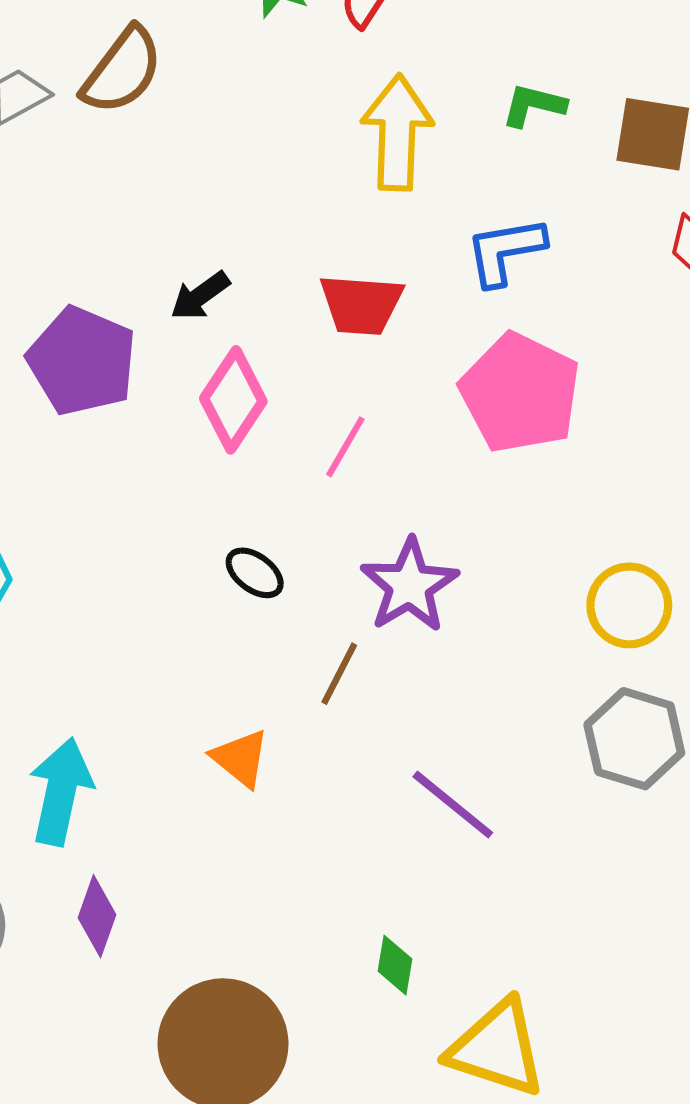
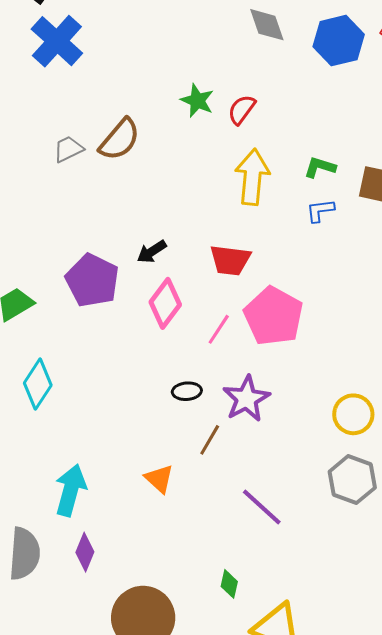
blue L-shape: (505, 251) -> (320, 211), moved, size x0.7
pink pentagon: (520, 393) -> (273, 316), moved
black ellipse: (255, 573) -> (187, 391), moved, turned -44

